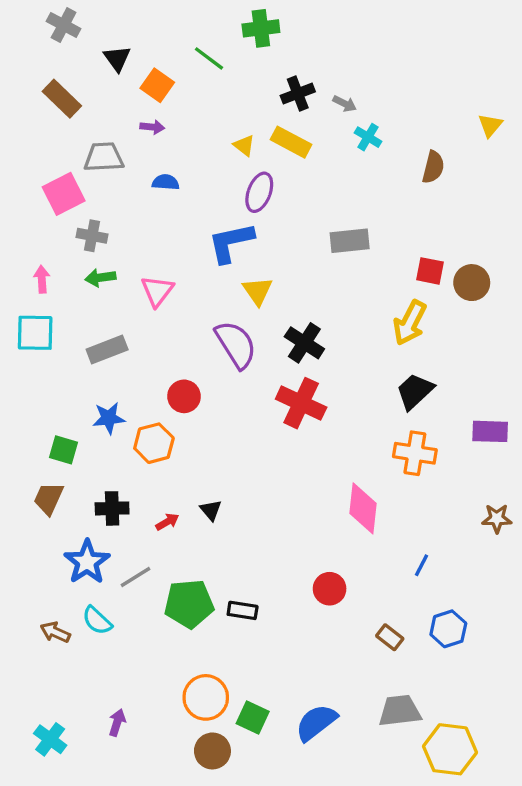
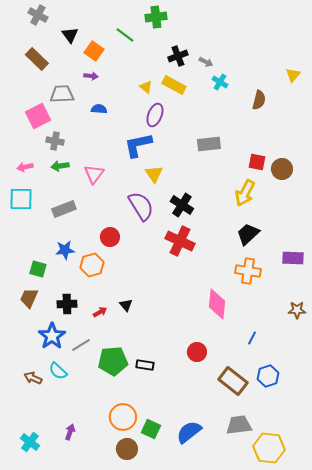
pink arrow: (42, 279) -> (25, 167), turned -98
brown rectangle: (390, 637) -> (233, 381), size x1.8

